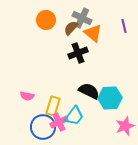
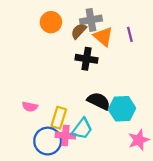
gray cross: (82, 18) -> (91, 20), turned -36
purple line: (124, 26) -> (130, 34), moved
black cross: (78, 53) -> (87, 59), turned 30
pink cross: (59, 122) -> (65, 136), turned 30

